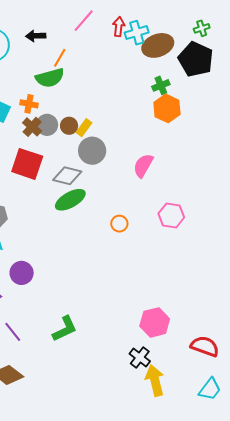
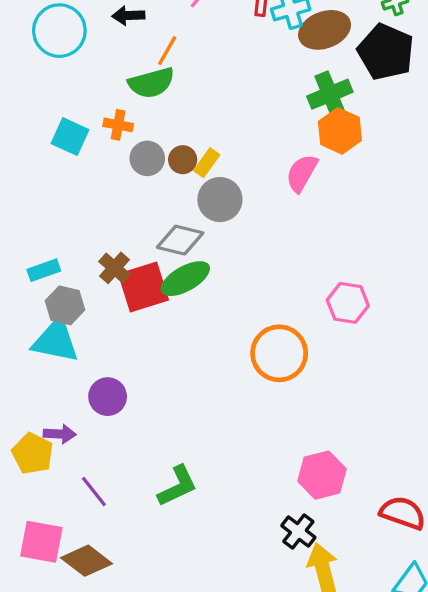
green cross: (161, 85) -> (330, 94), size x1.5
brown cross: (32, 127) -> (114, 268), moved
red square: (27, 164) -> (144, 287), moved, turned -36
pink semicircle: (143, 166) -> (302, 173), moved
orange circle: (119, 224) -> (279, 353), moved, size x2.0

